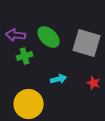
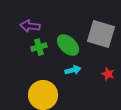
green ellipse: (49, 37) -> (68, 45), moved

